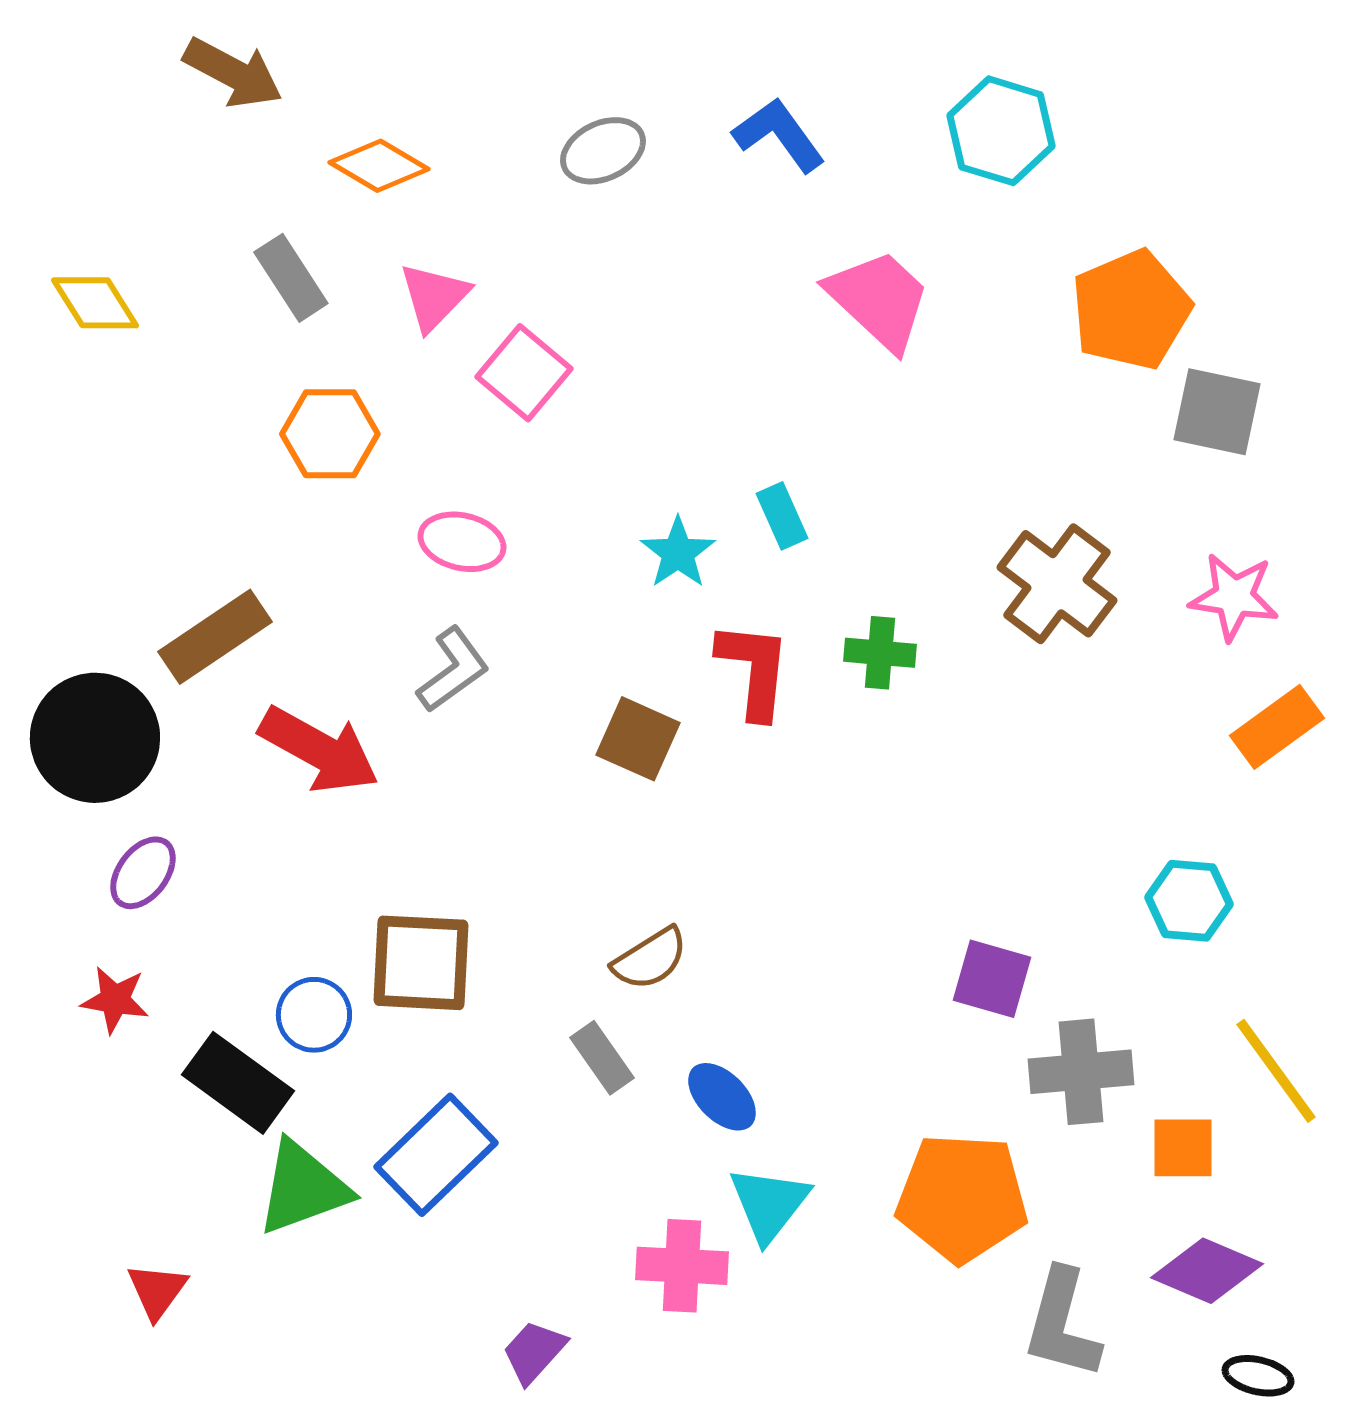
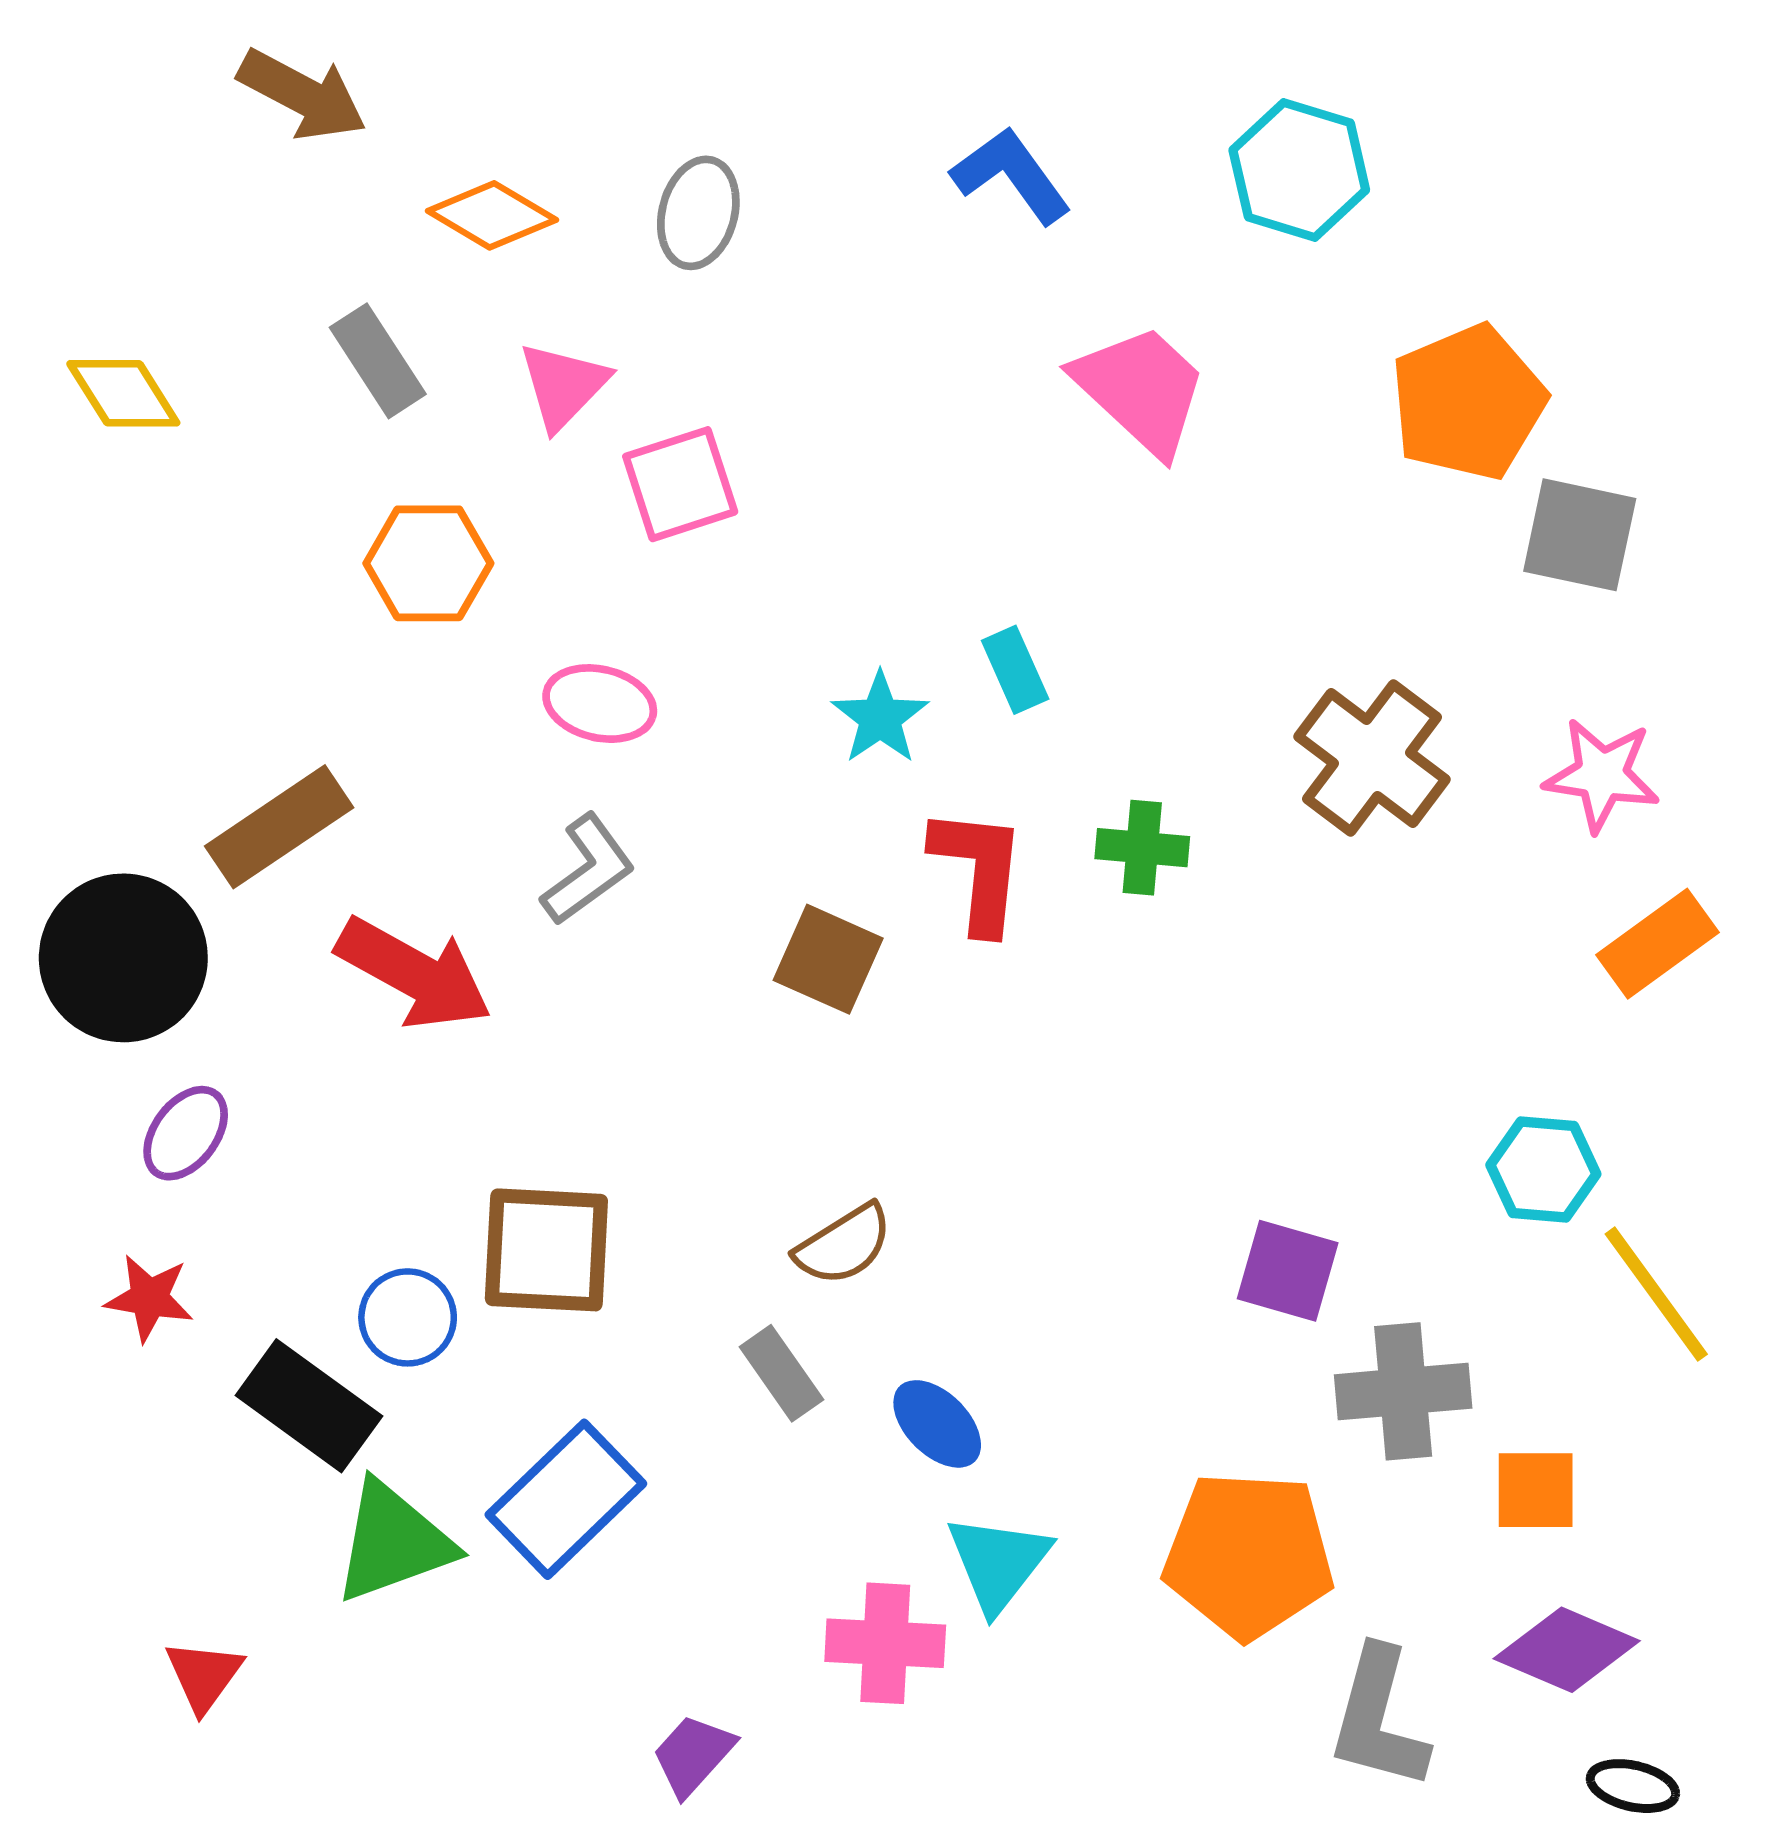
gray ellipse: (603, 151) -> (698, 213), moved, turned -50
pink square: (524, 373) -> (680, 484), turned 32
yellow line: (1276, 1071) -> (1656, 1294), moved

